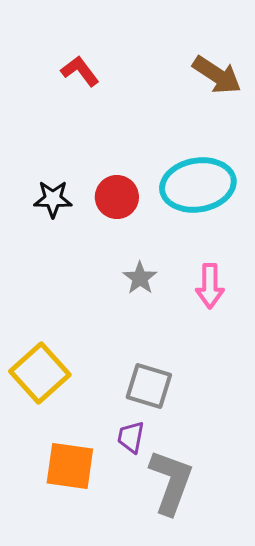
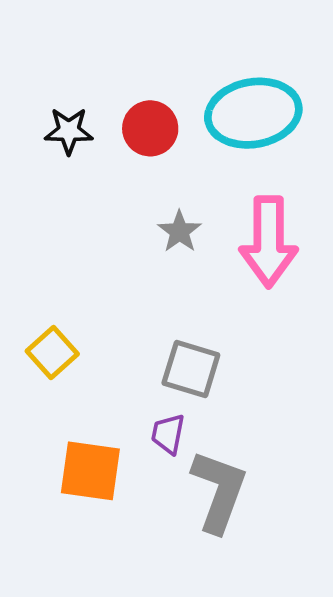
pink arrow: (210, 286) -> (269, 242), size x1.6
yellow square: (40, 373) -> (52, 352), size x0.7

